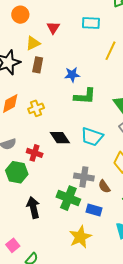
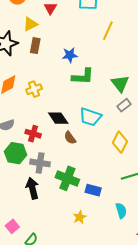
gray cross: (84, 177) -> (40, 163), moved
brown semicircle: (104, 187) -> (70, 138), moved
yellow star: (80, 237) -> (80, 217), size x0.6

